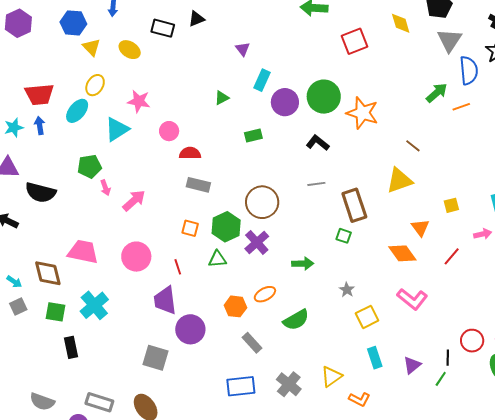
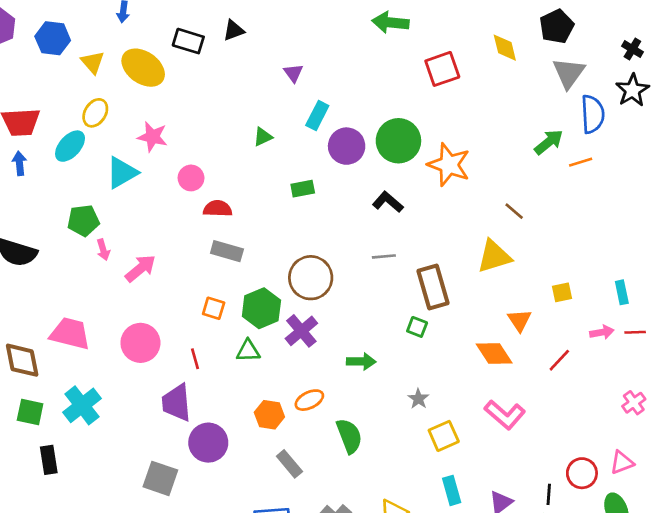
blue hexagon: (73, 23) -> (53, 38), moved
yellow ellipse: (130, 50) -> (143, 68), size x1.5
green semicircle: (296, 320) -> (349, 436), turned -84

